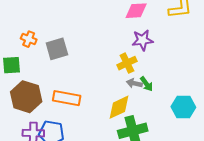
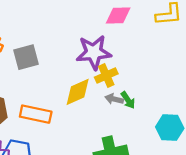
purple star: (142, 40) -> (94, 52), moved, size x1.4
yellow diamond: (119, 107) -> (78, 92), moved

